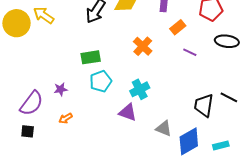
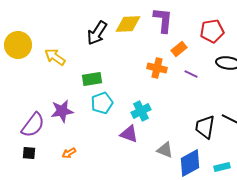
yellow arrow: (44, 15) -> (55, 57), moved
orange cross: (143, 46) -> (157, 68), moved, turned -30
purple star: (61, 89) -> (62, 111), size x1.6
orange arrow: (66, 118) -> (69, 153), moved

